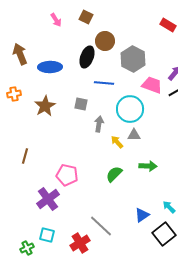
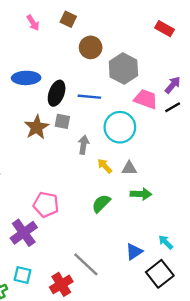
black ellipse: (87, 57) -> (57, 93), moved
brown star: (45, 106) -> (37, 127), moved
gray triangle: (134, 135) -> (129, 168), moved

